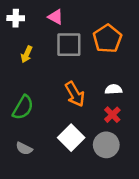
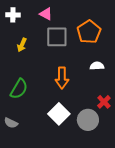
white semicircle: (113, 89) -> (97, 66), moved
orange arrow: (75, 94) -> (62, 78), turned 30
red cross: (112, 115) -> (104, 102), moved
gray semicircle: (24, 149) -> (11, 123), moved

